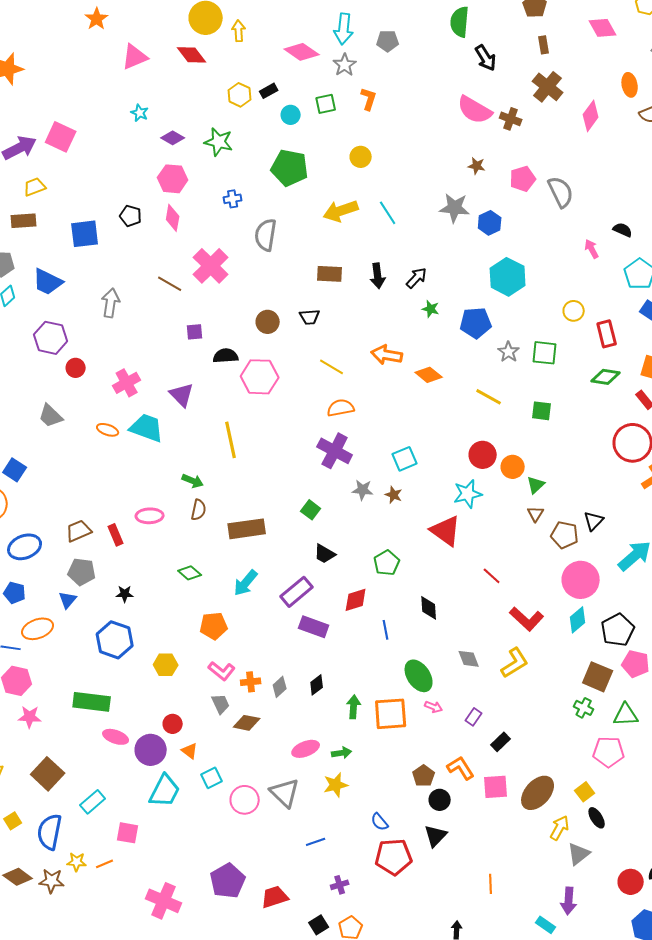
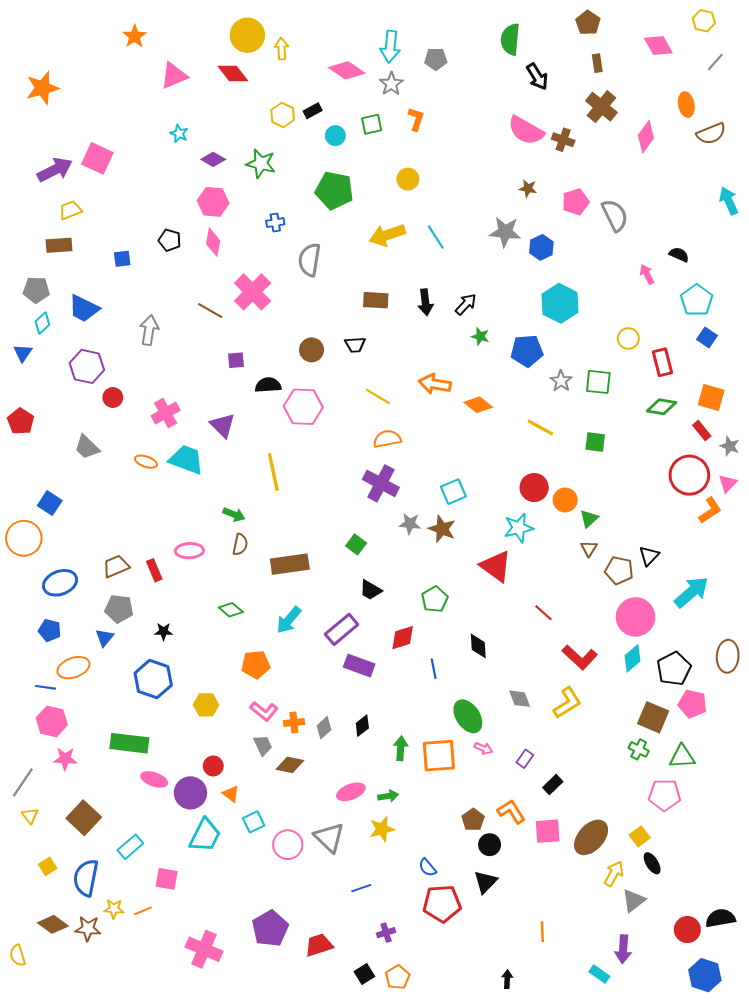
blue square: (85, 234) -> (122, 259), size x0.6
brown star: (394, 495) -> (442, 529), size x1.5

